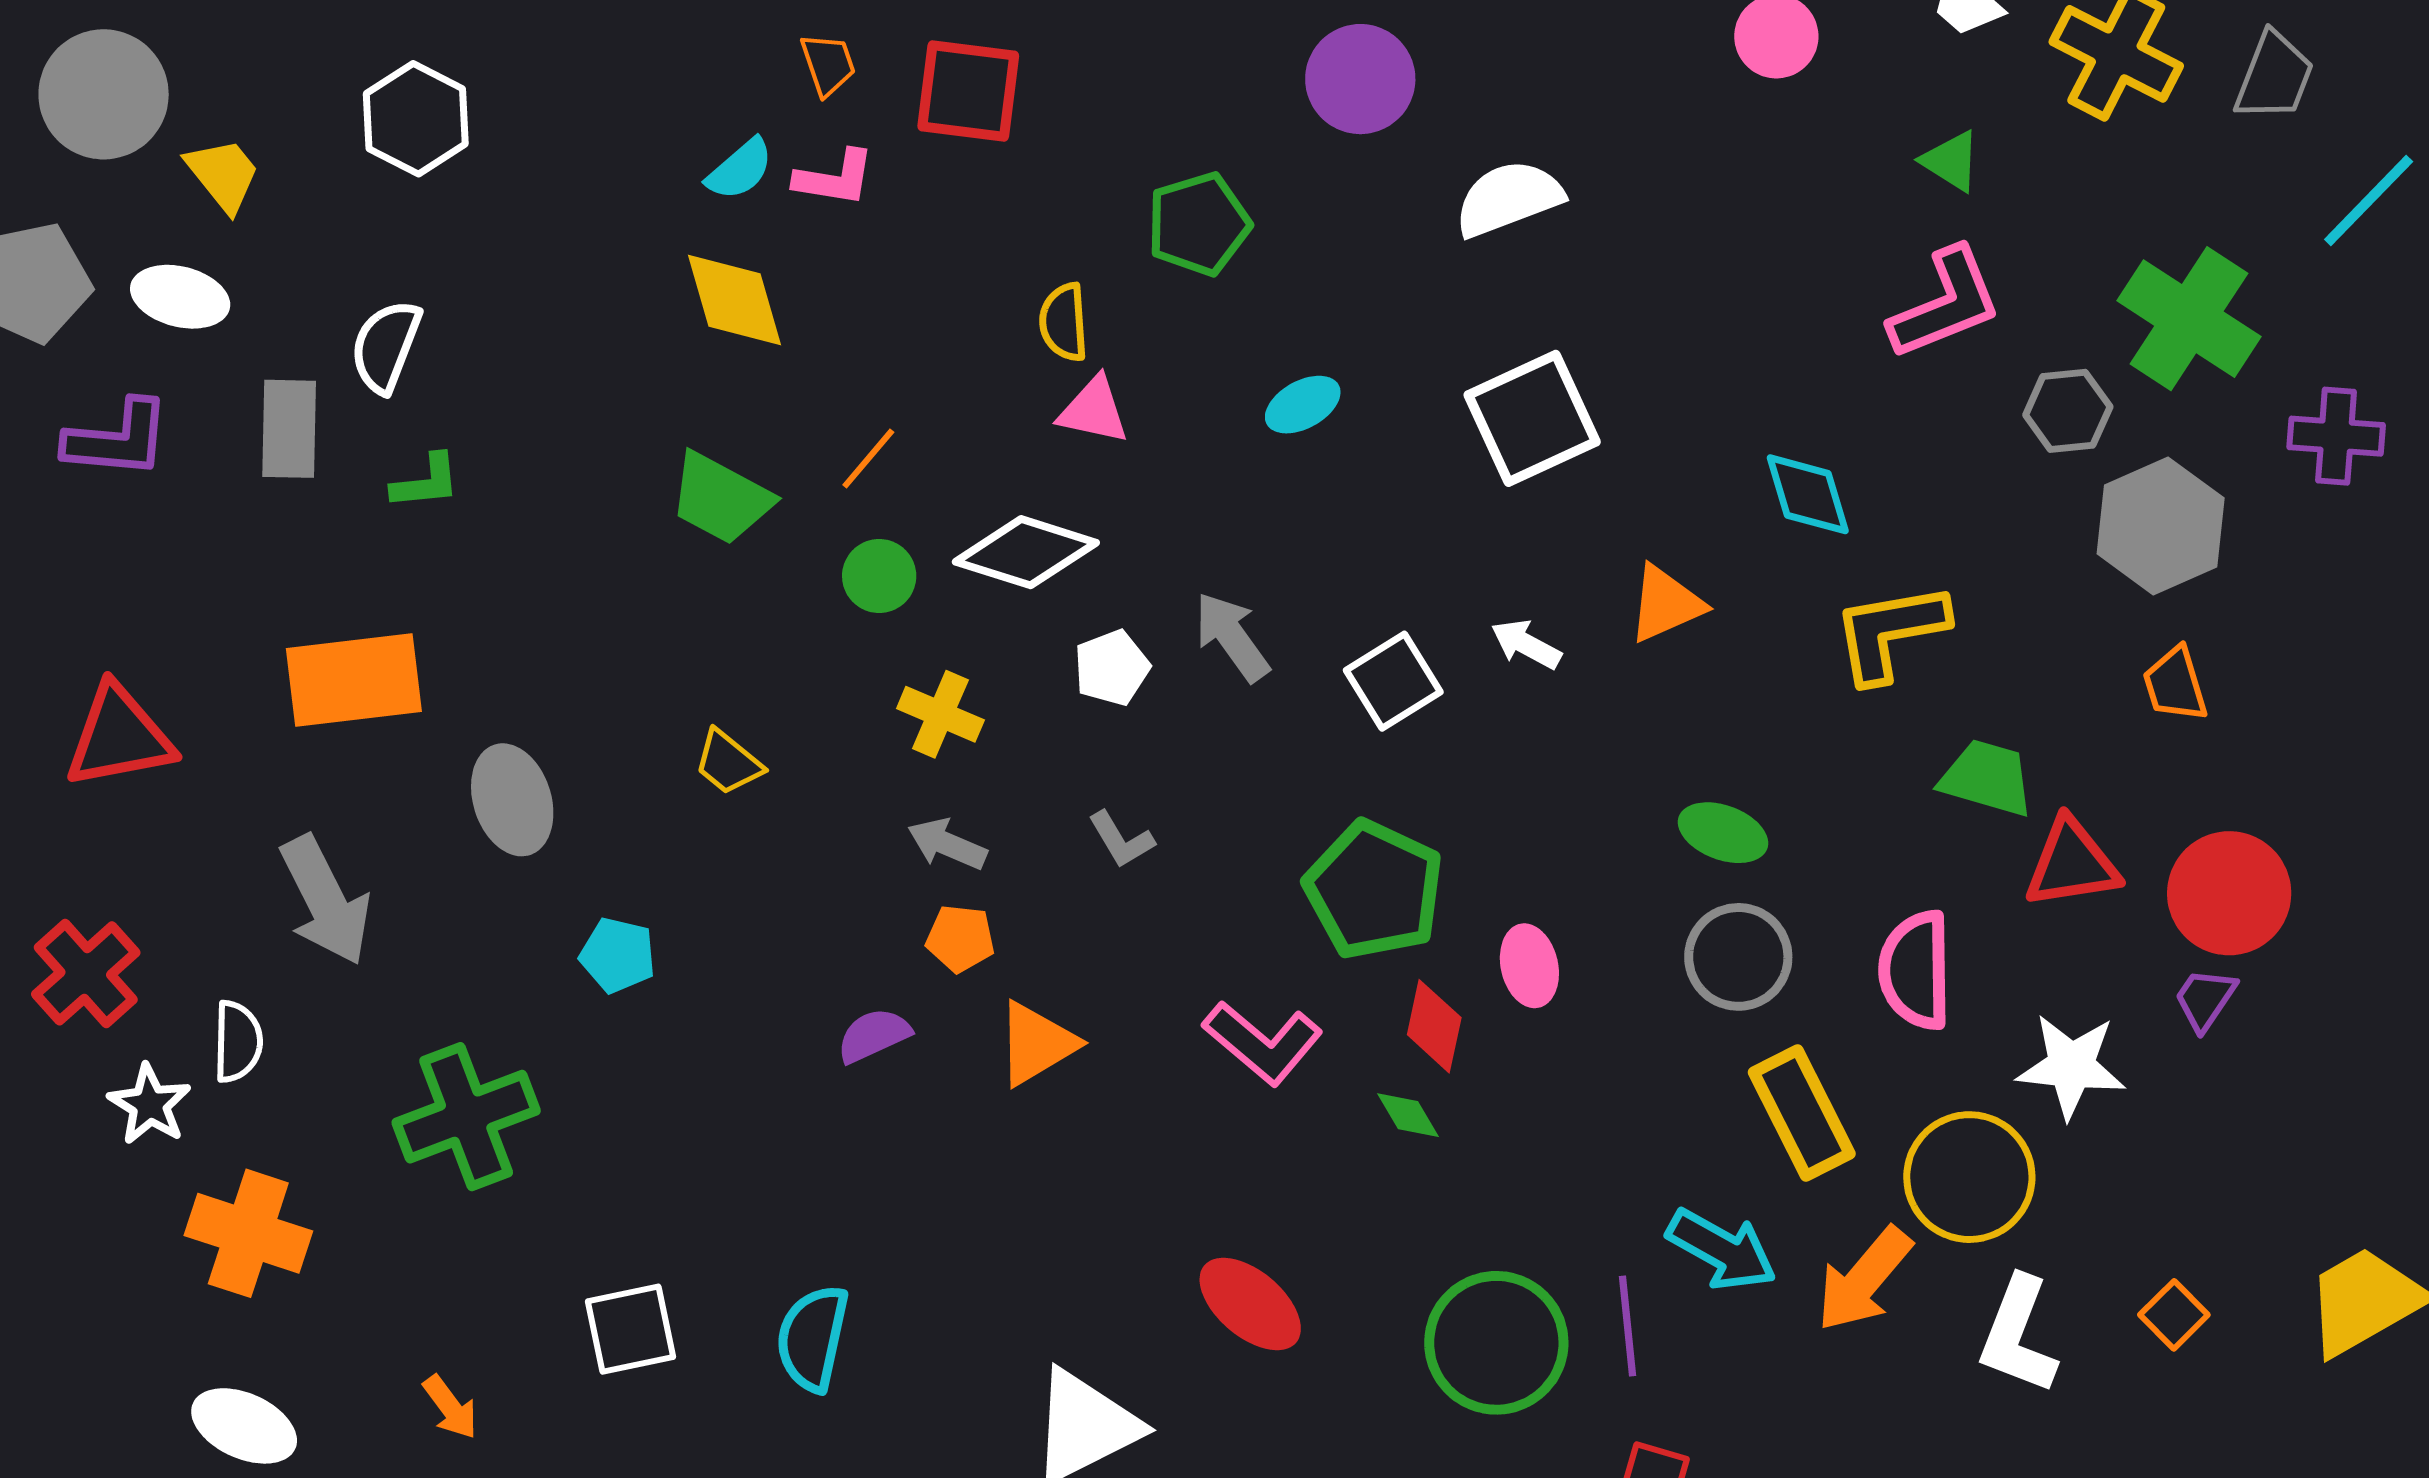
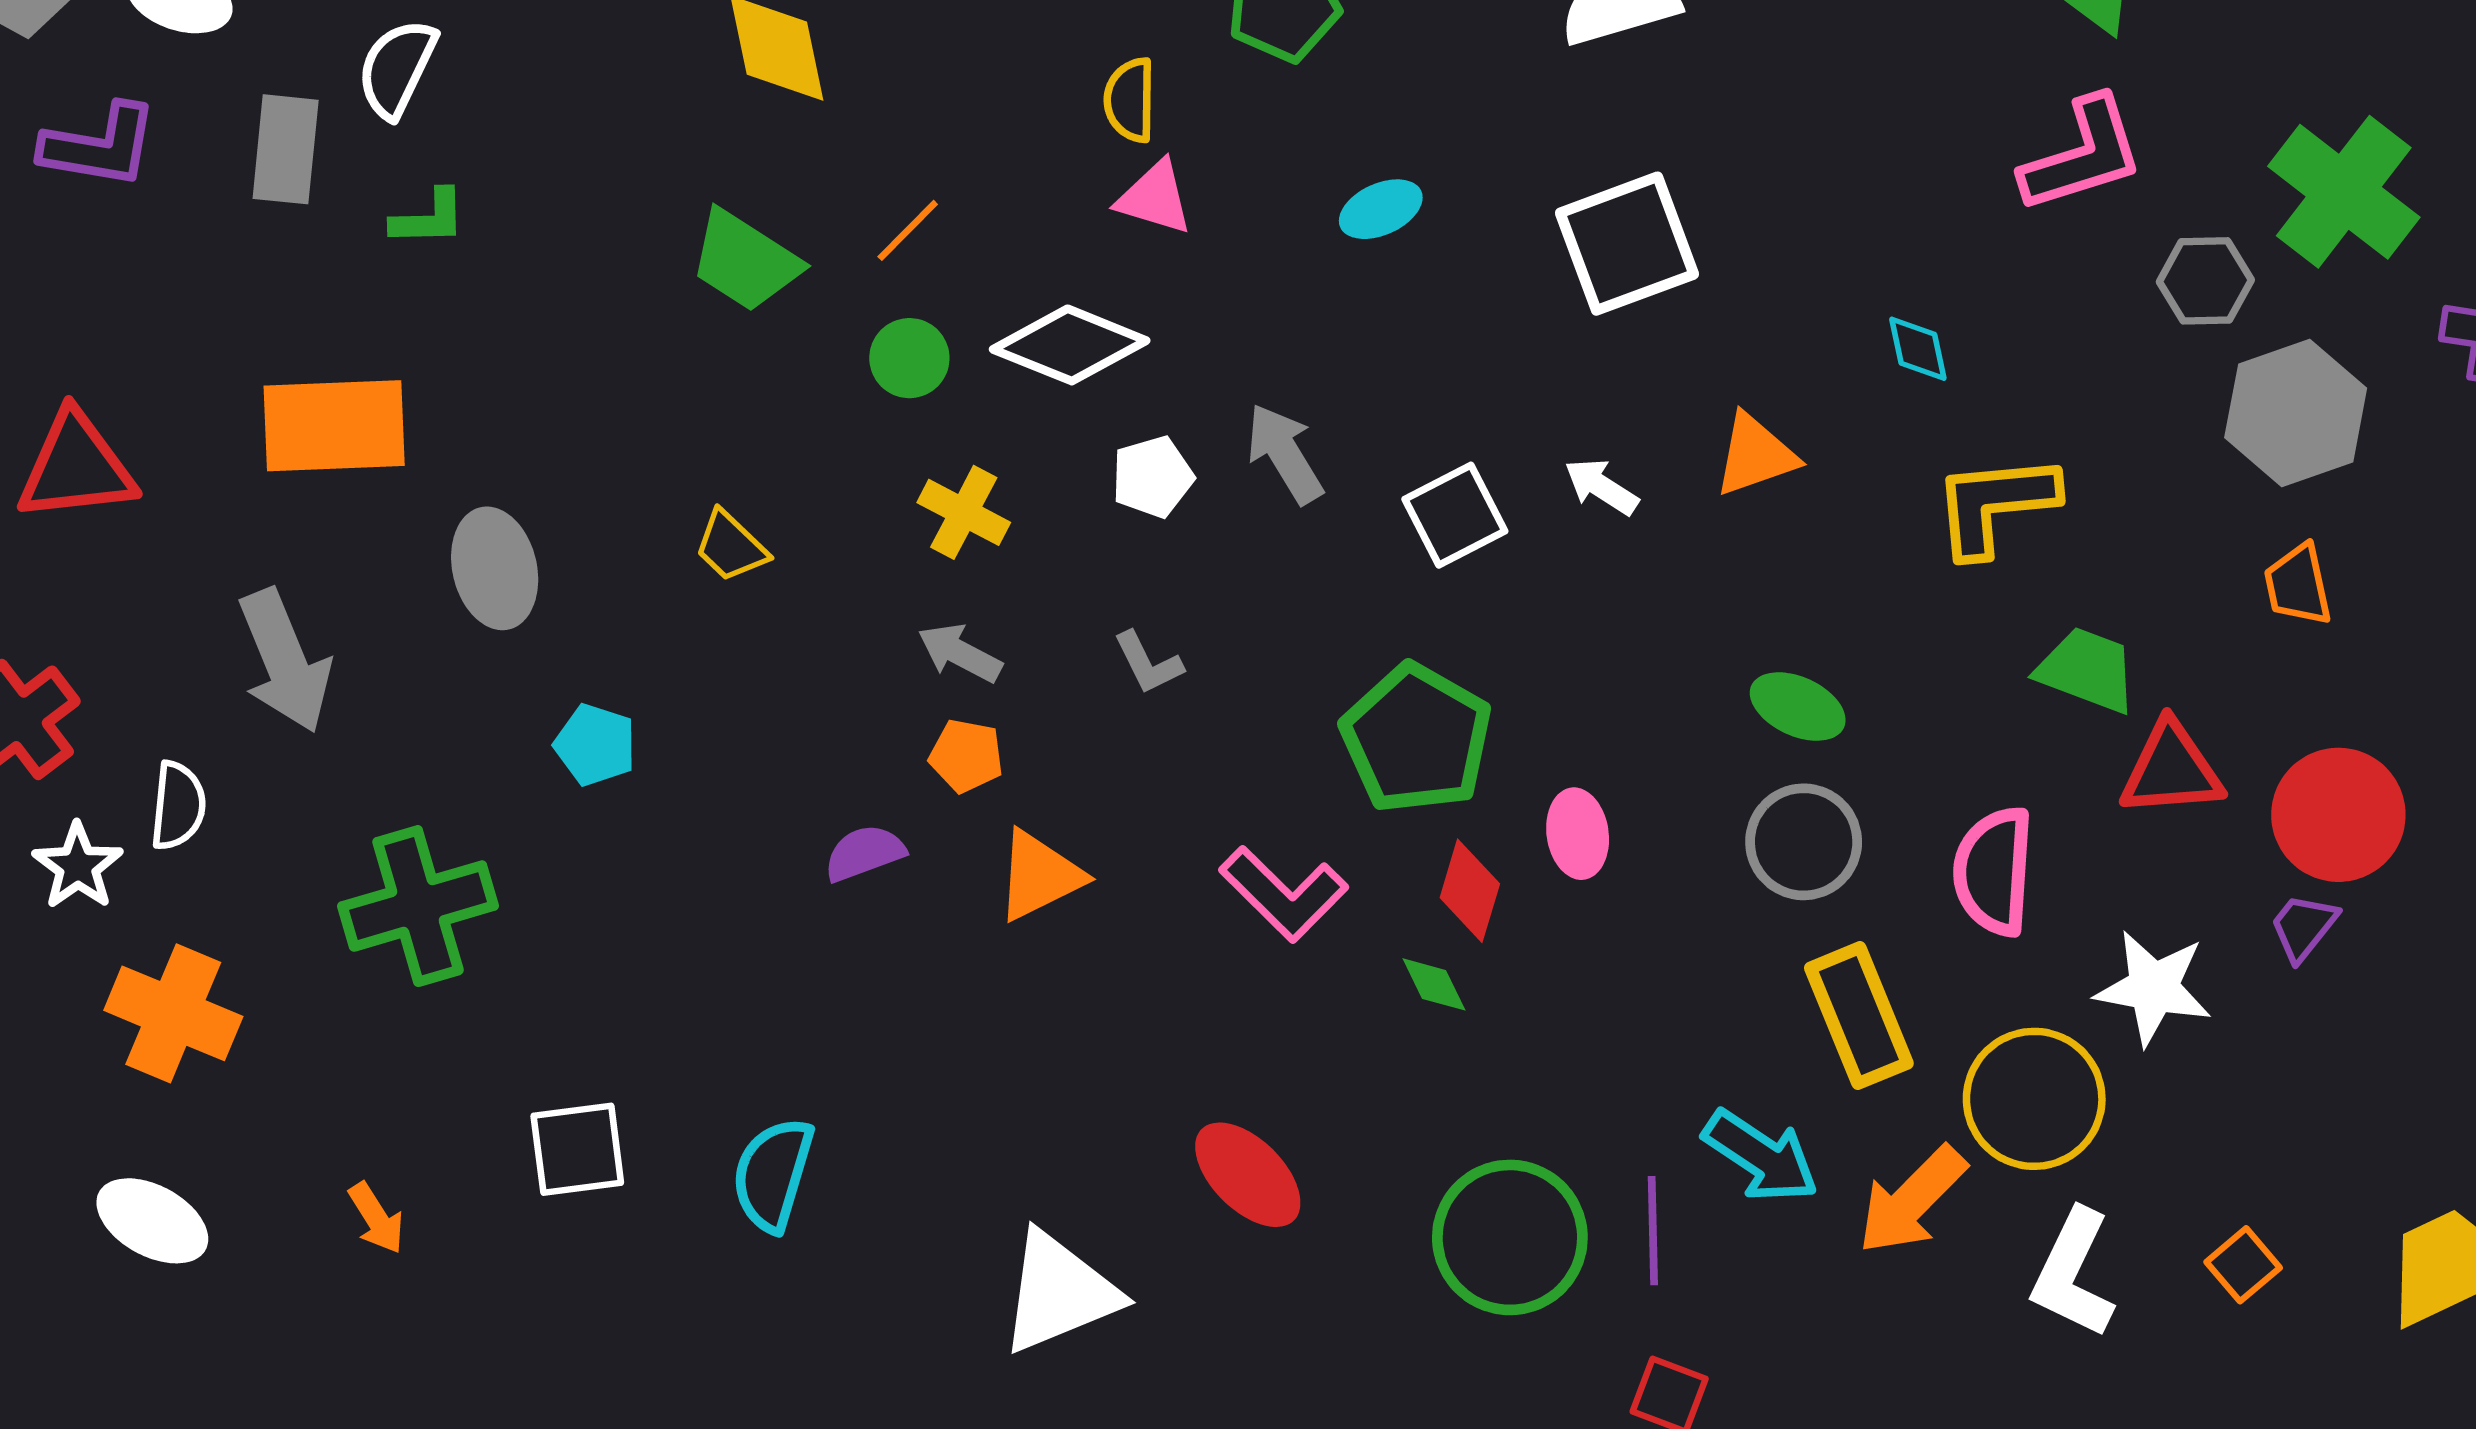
cyan diamond: (1808, 494) -> (1918, 349), size x0.7

